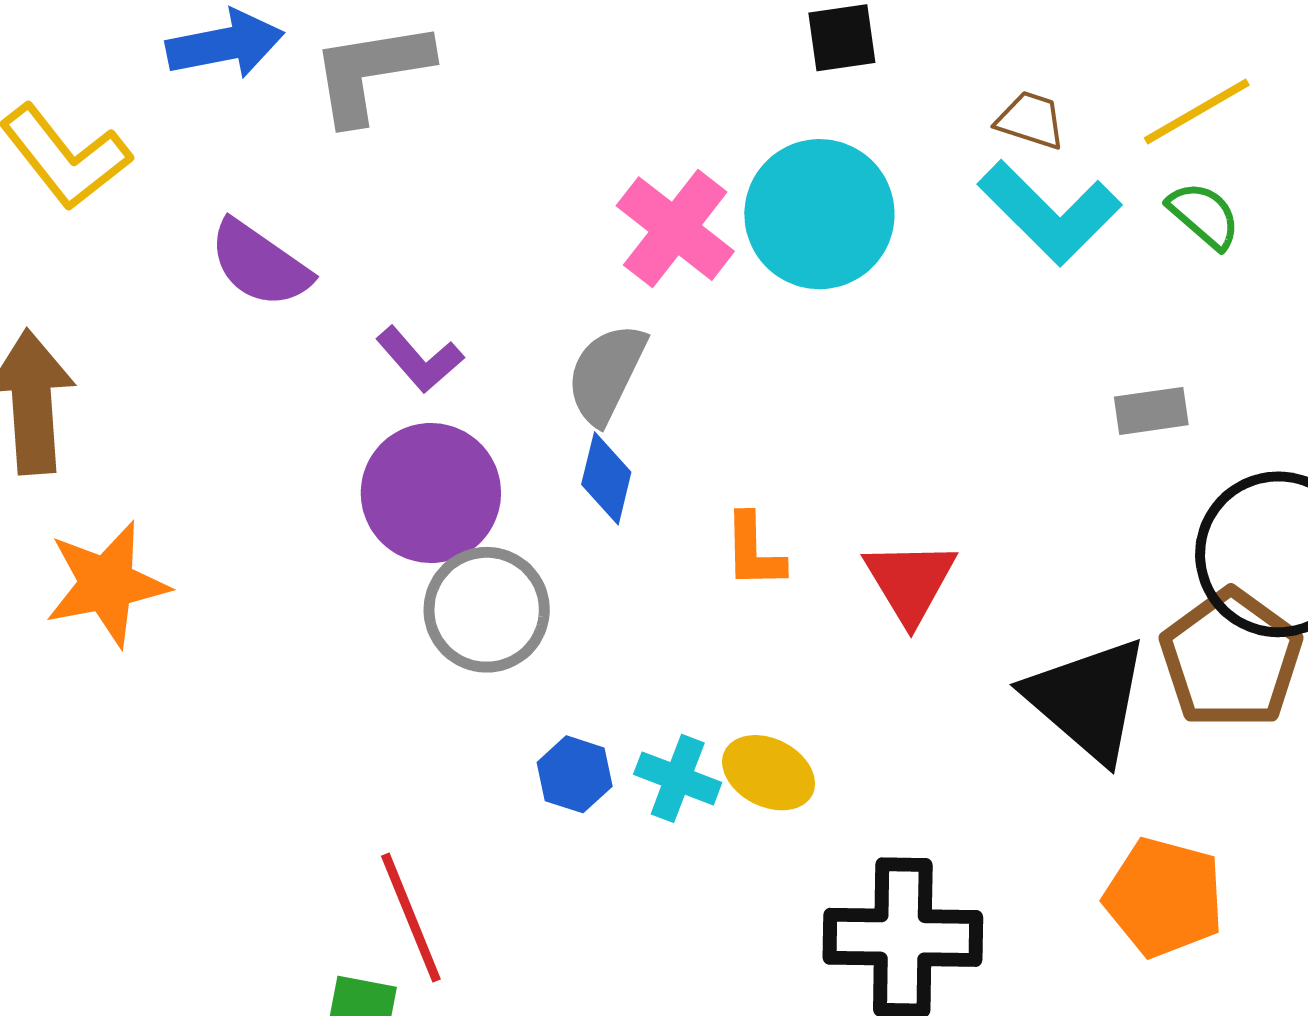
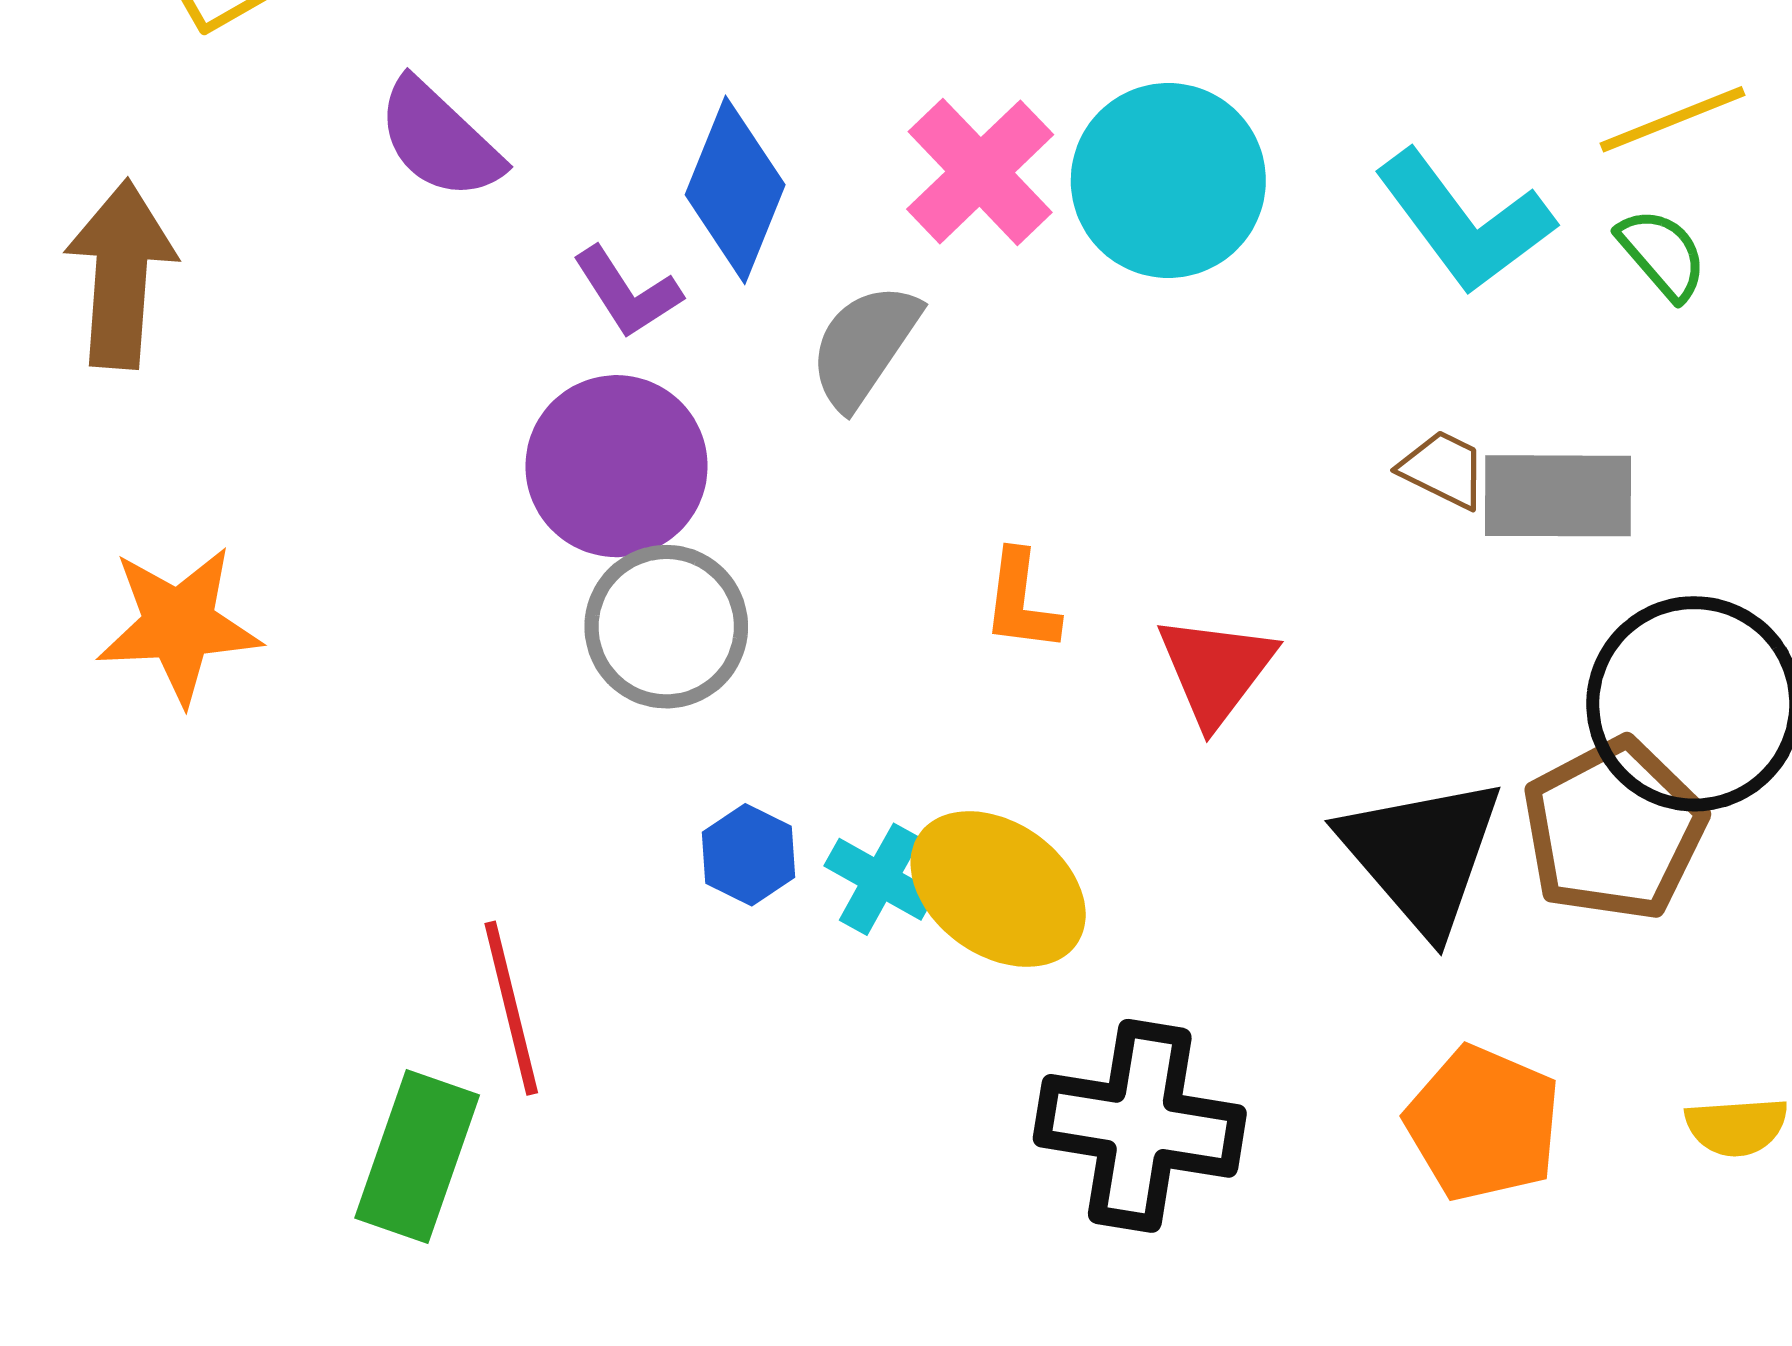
brown trapezoid: (1031, 120) -> (1443, 469), moved
gray rectangle: (1151, 411) -> (1558, 496), size x1.6
blue diamond: (606, 478) -> (735, 190), moved, size x1.5
orange star: (107, 584) -> (179, 625), moved
yellow ellipse: (769, 773) -> (998, 889), size x1.5

